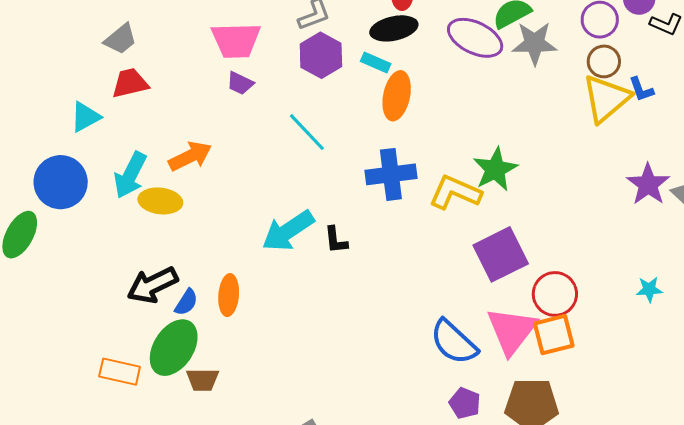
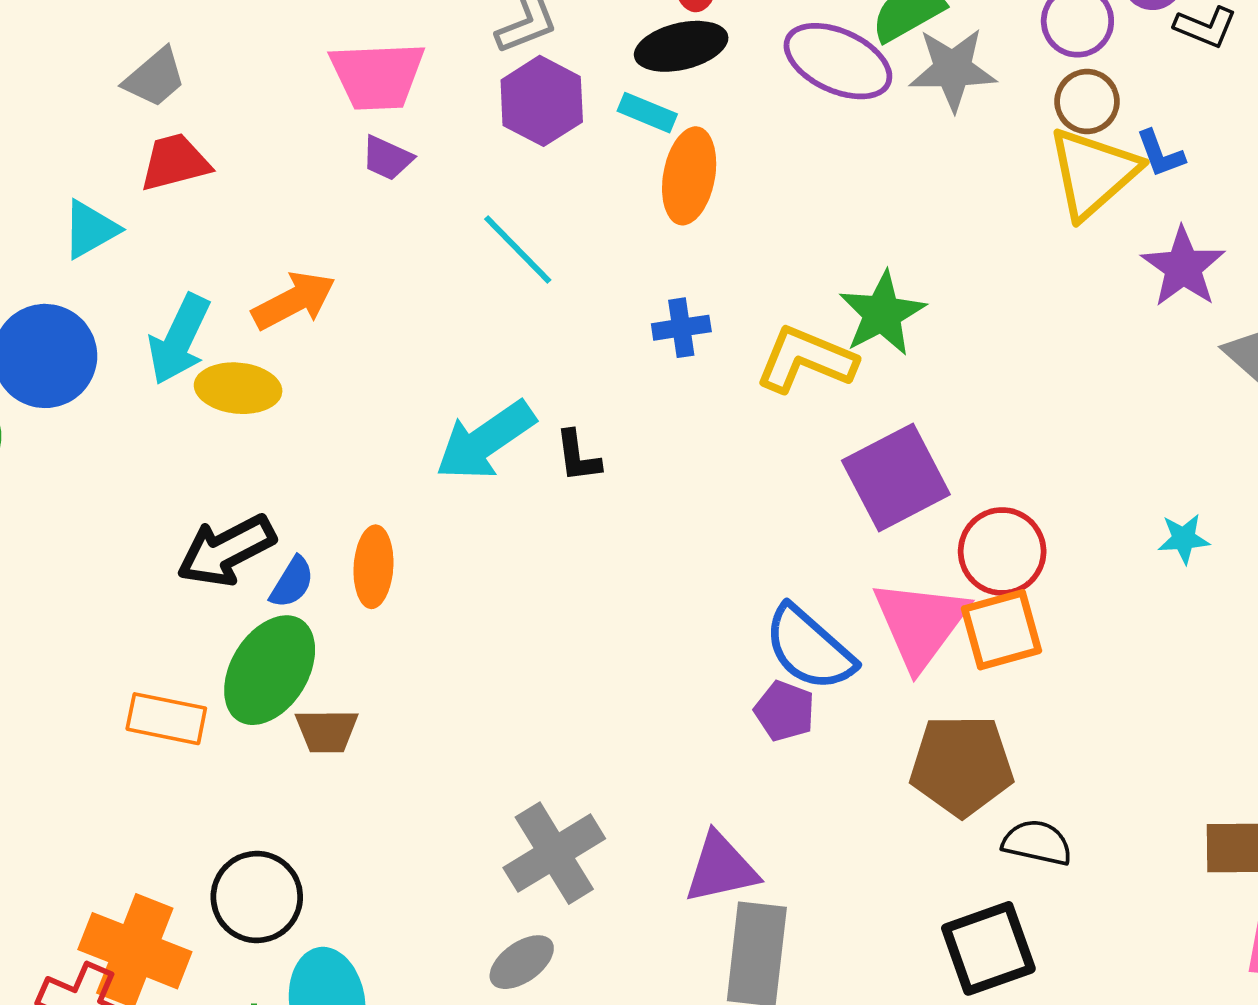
blue cross: (391, 174) -> (681, 328), size x0.6
purple star: (648, 184) -> (1183, 267), moved
purple pentagon: (465, 403) -> (785, 711), moved

